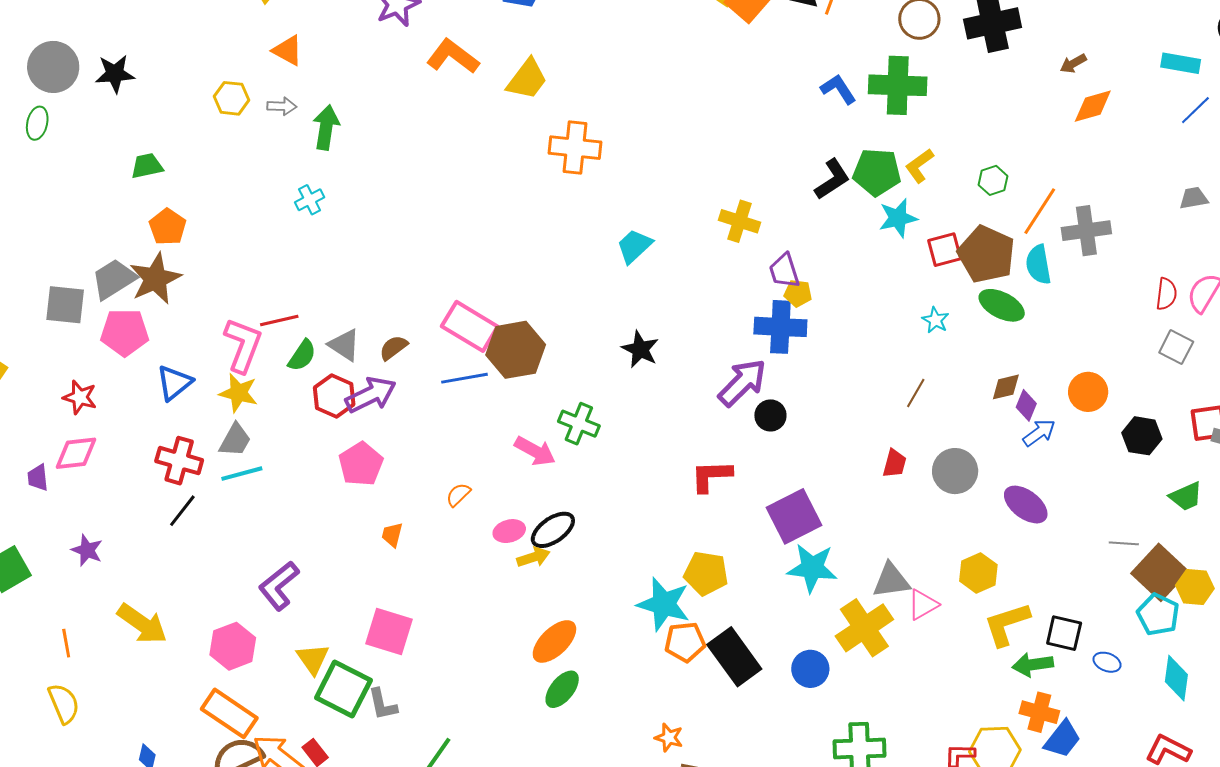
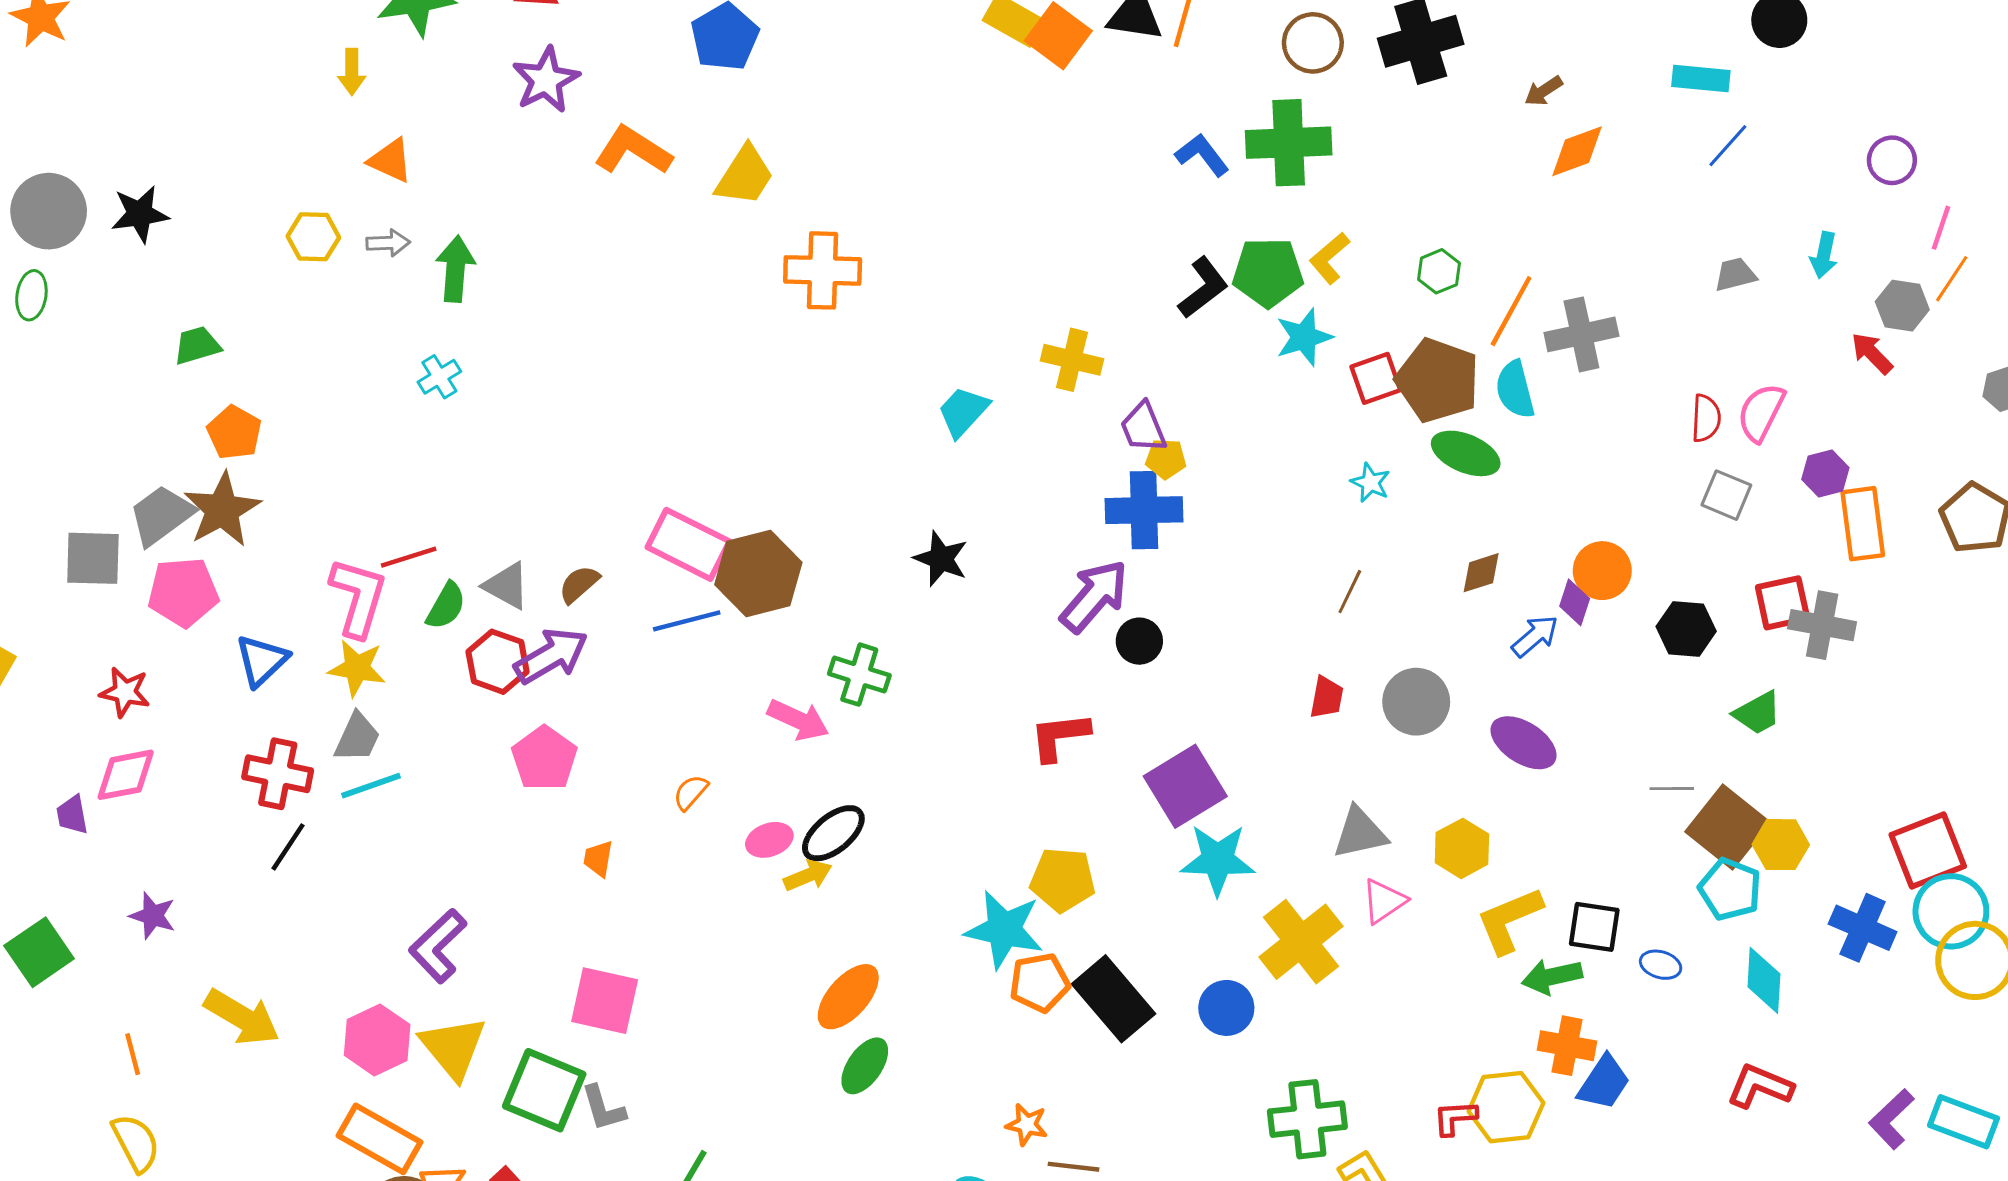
cyan trapezoid: (634, 246) -> (963, 412), moved
purple diamond: (1026, 405) -> (1575, 602), moved
gray triangle: (891, 580) -> (1360, 833), moved
yellow triangle: (313, 659) -> (453, 1047), moved, size x1.4

